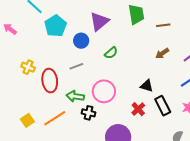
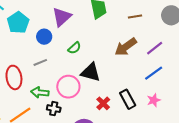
brown line: (163, 25) -> (135, 17), moved
brown arrow: (162, 53) -> (126, 47), size x1.6
black triangle: (147, 86) -> (91, 72), moved, size x1.5

